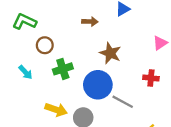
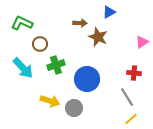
brown star: (110, 53) -> (98, 37), moved
cyan arrow: (26, 72) -> (23, 68), size x1.6
gray line: (123, 102) -> (127, 97), moved, turned 30

